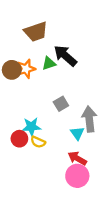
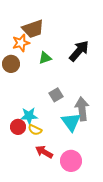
black arrow: (65, 56) -> (79, 51), moved, turned 90
orange star: (26, 69) -> (21, 43), moved
cyan triangle: (77, 133) -> (71, 122), size x1.5
red arrow: (77, 158) -> (44, 152), moved

